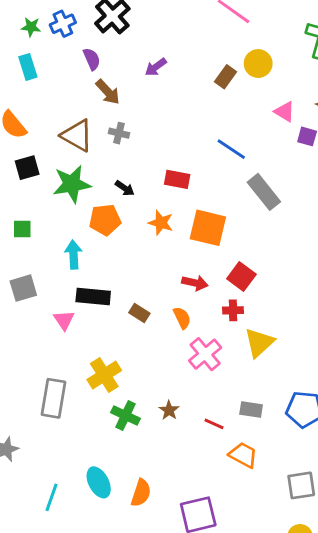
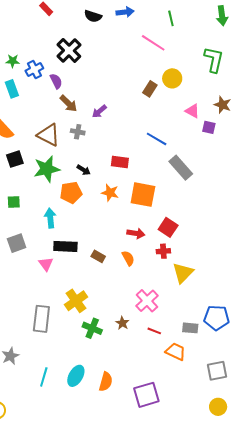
blue cross: (63, 24) -> (34, 70), moved
purple arrow: (156, 67) -> (99, 111), moved
pink cross: (205, 354) -> (147, 301), moved
gray rectangle: (251, 410) -> (190, 328), moved
cyan ellipse: (99, 482) -> (76, 376), turned 60
cyan line: (51, 497) -> (44, 377), moved

